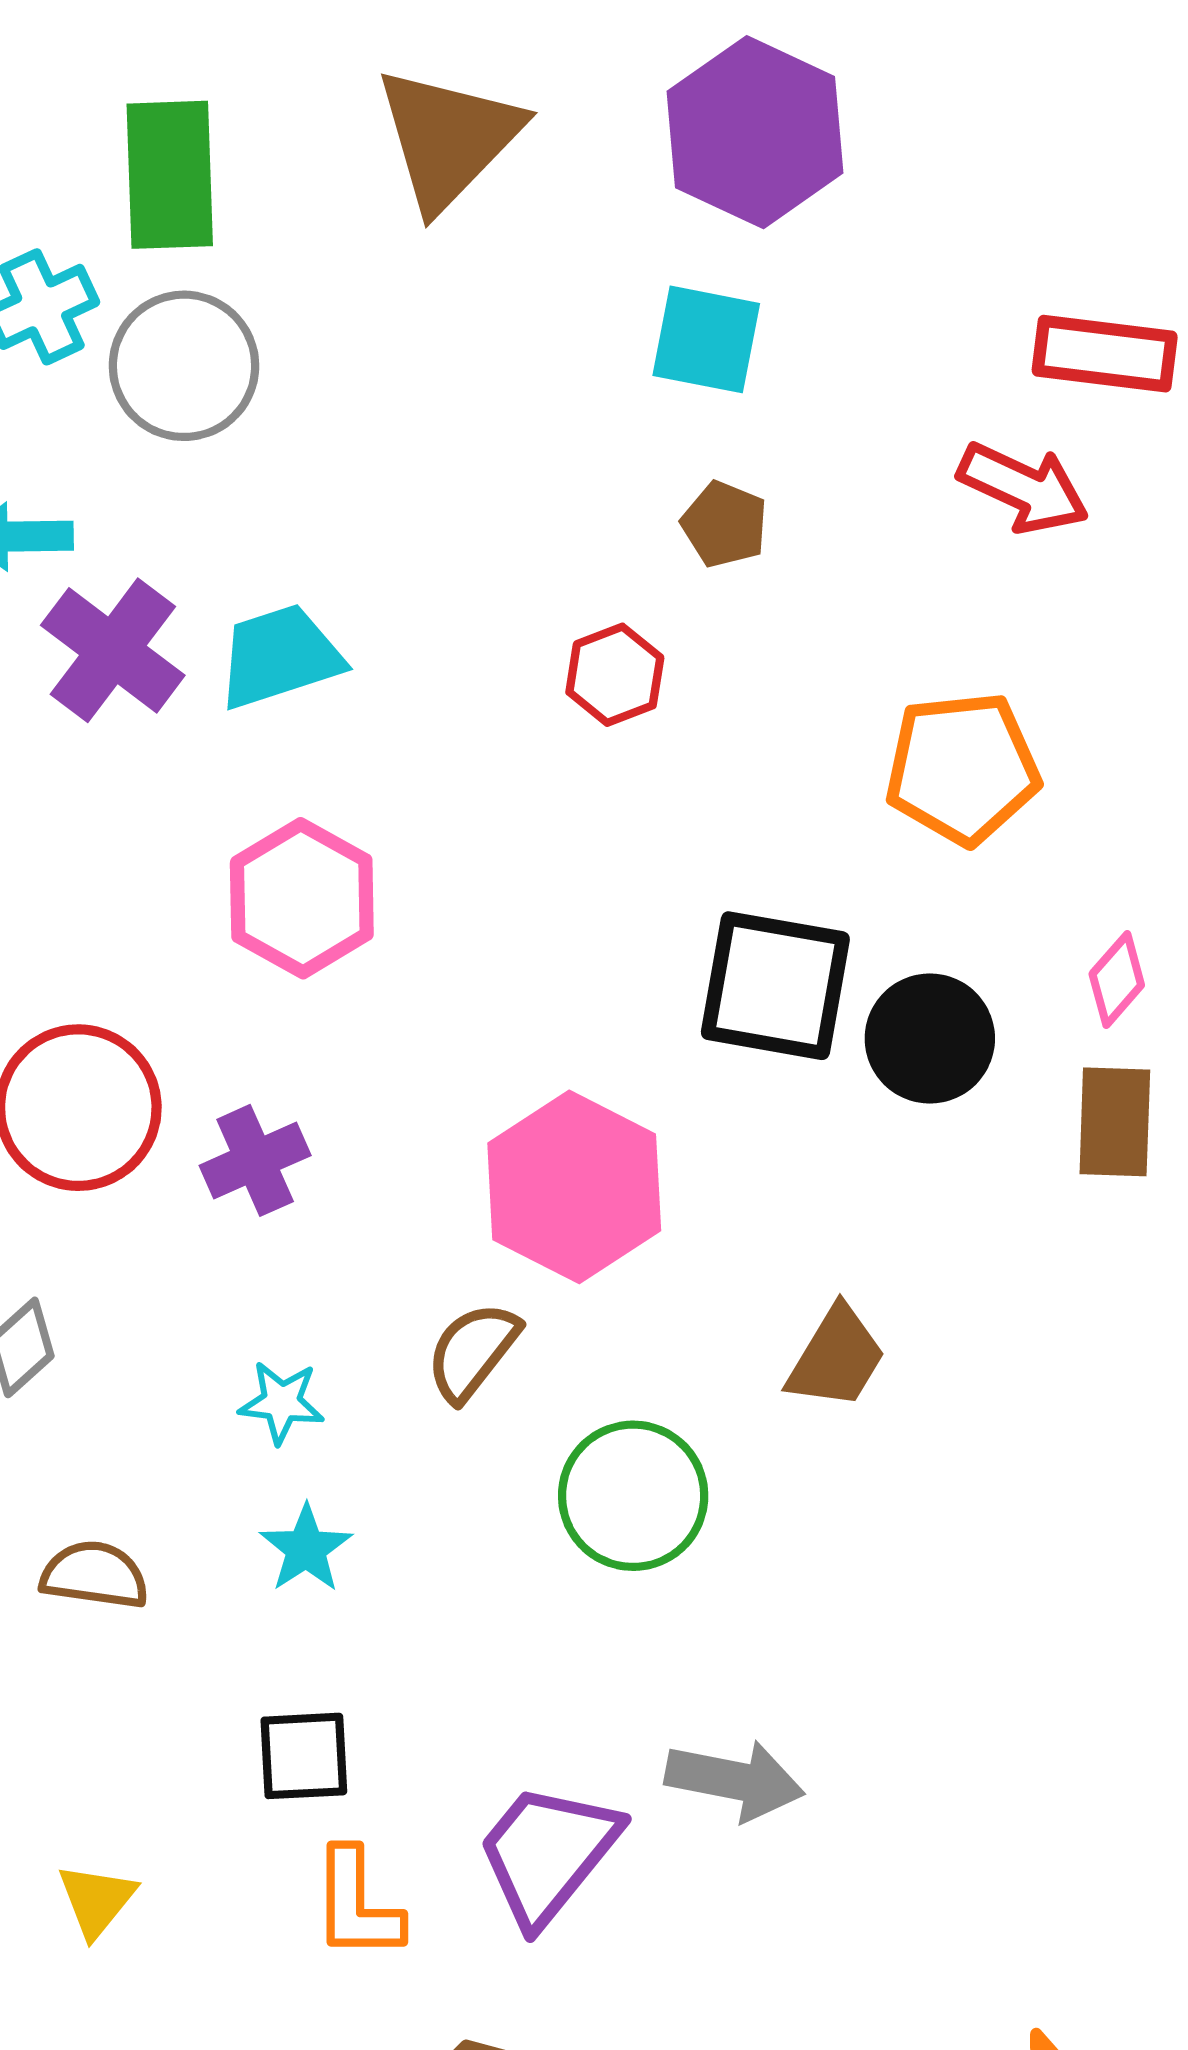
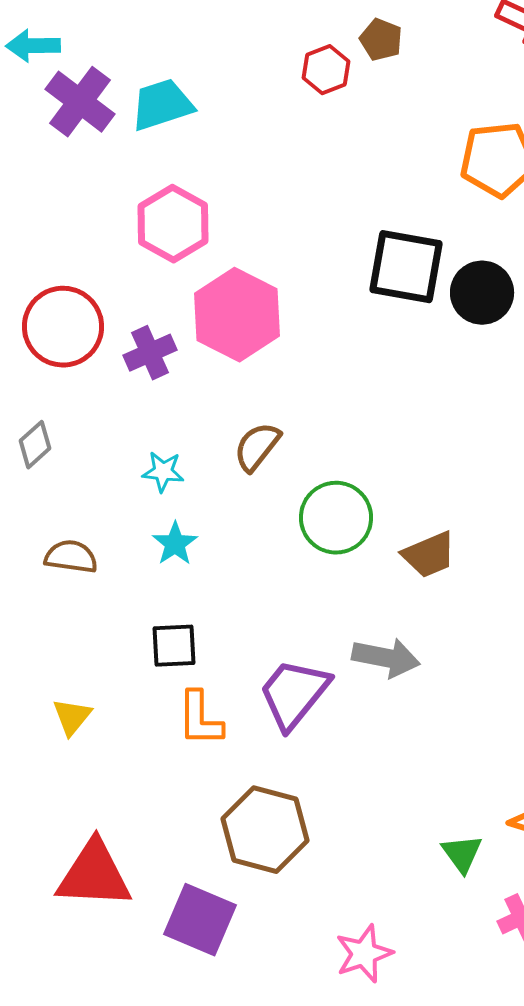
red hexagon: (615, 675) -> (326, 70), moved
pink hexagon: (574, 1187) -> (237, 315), moved
brown trapezoid: (836, 1358) -> (429, 555), moved, turned 36

